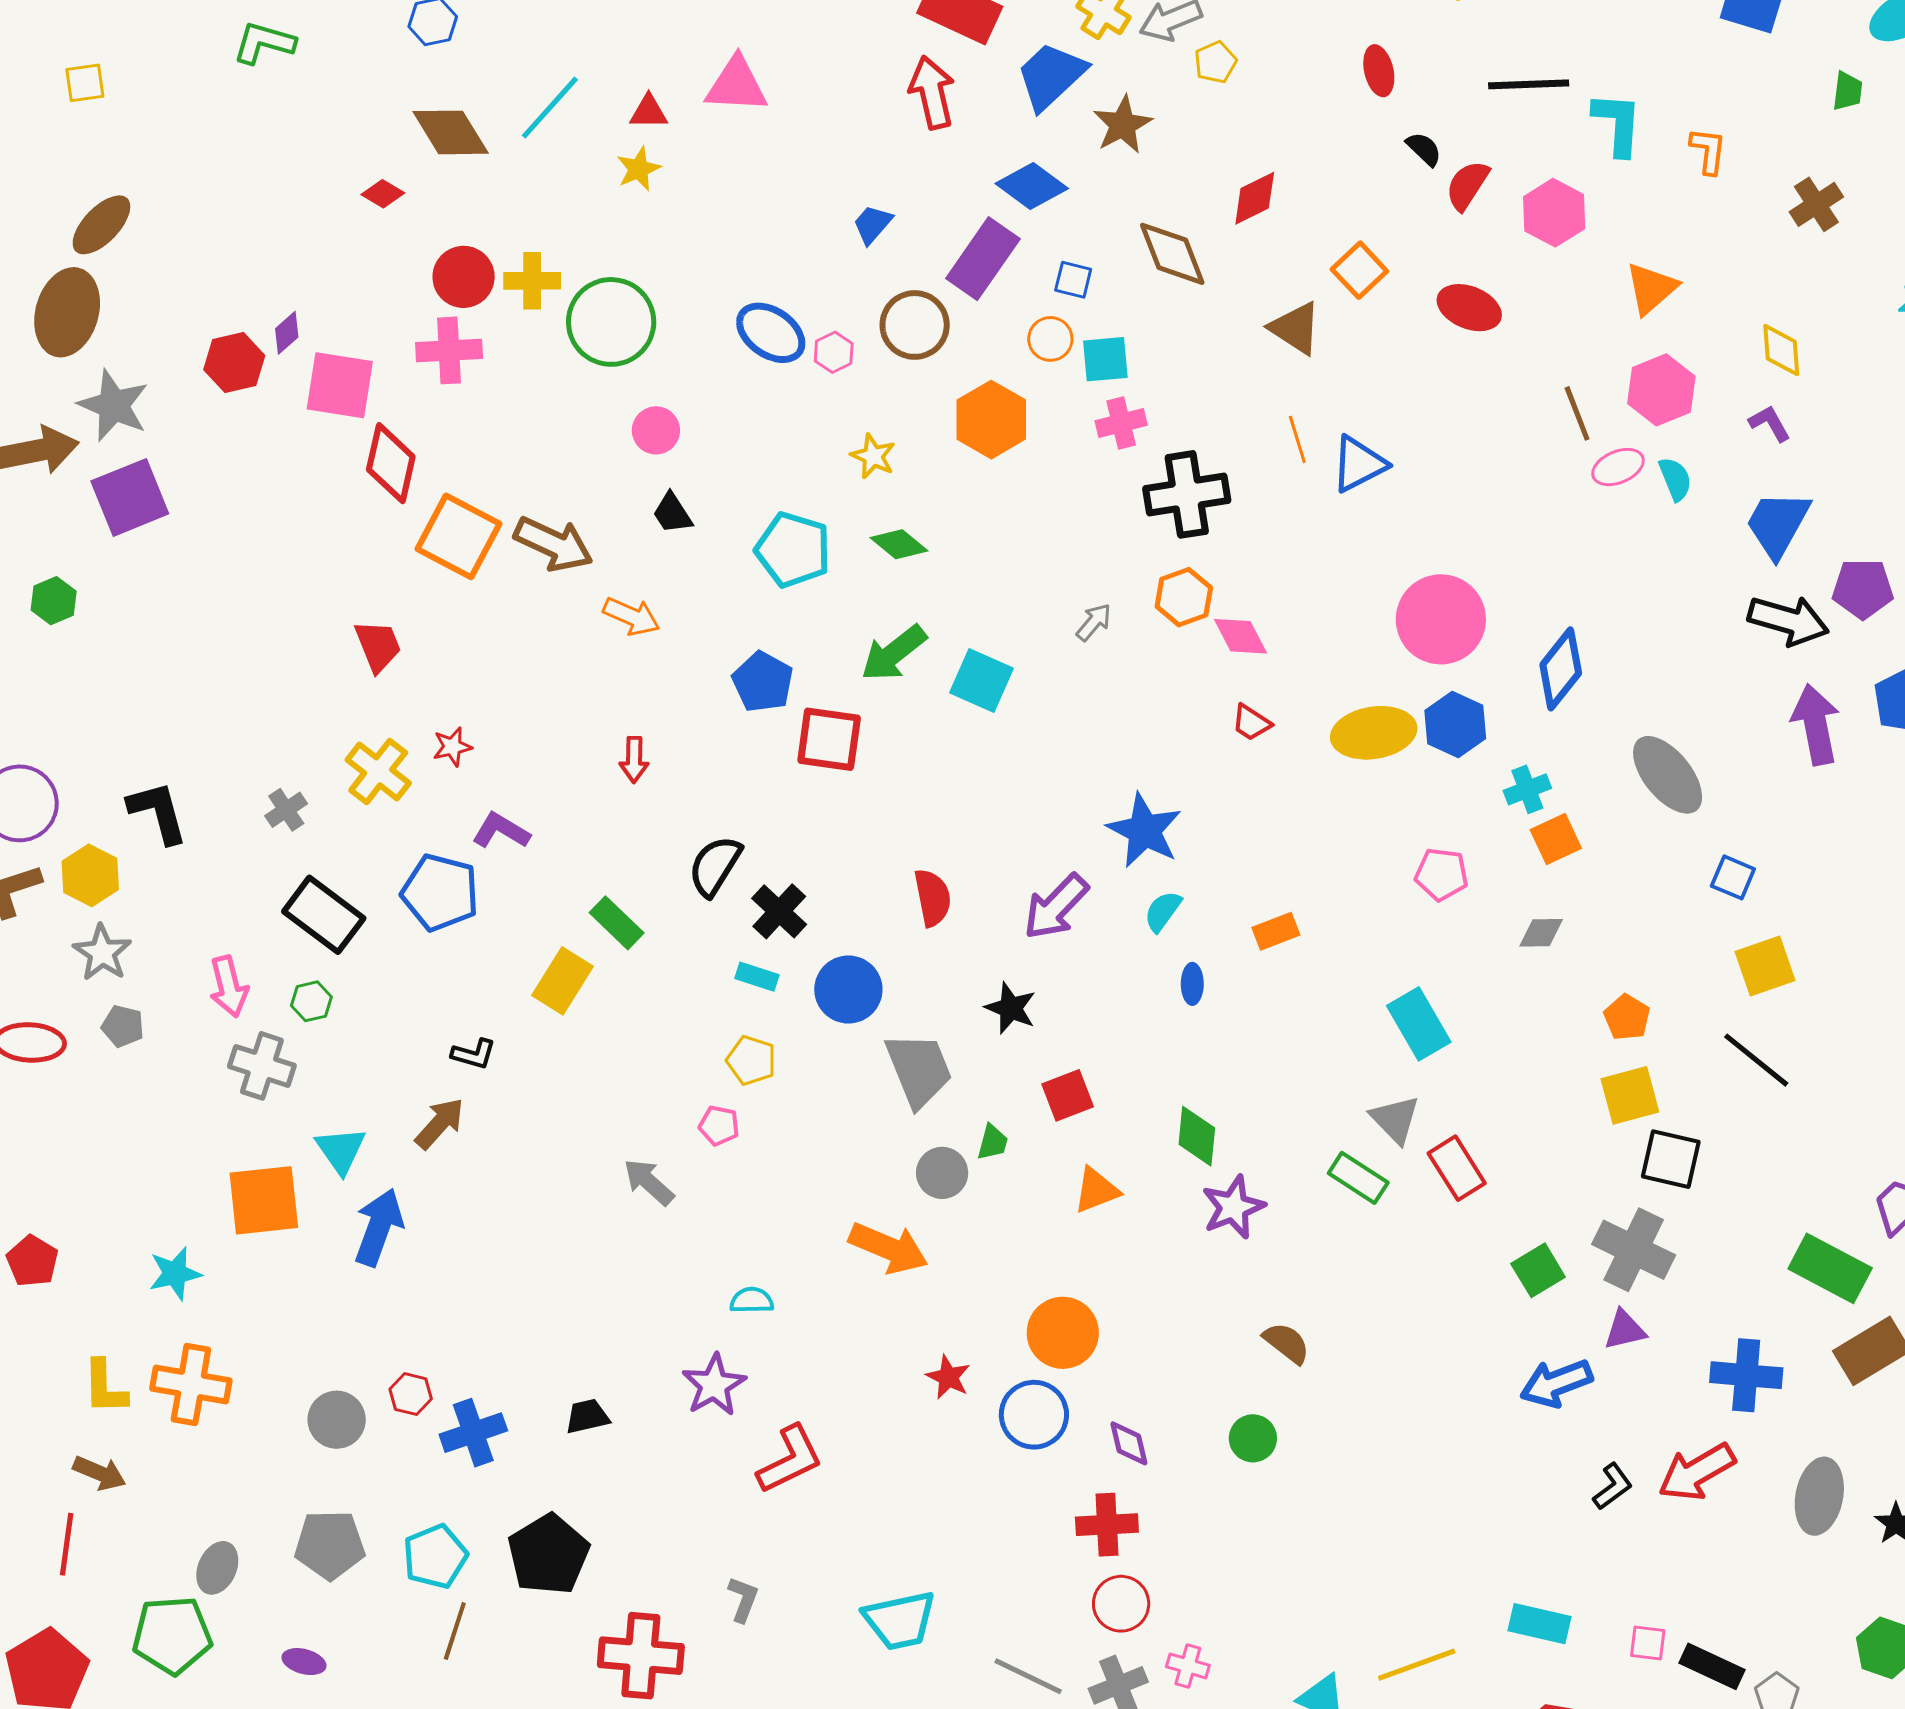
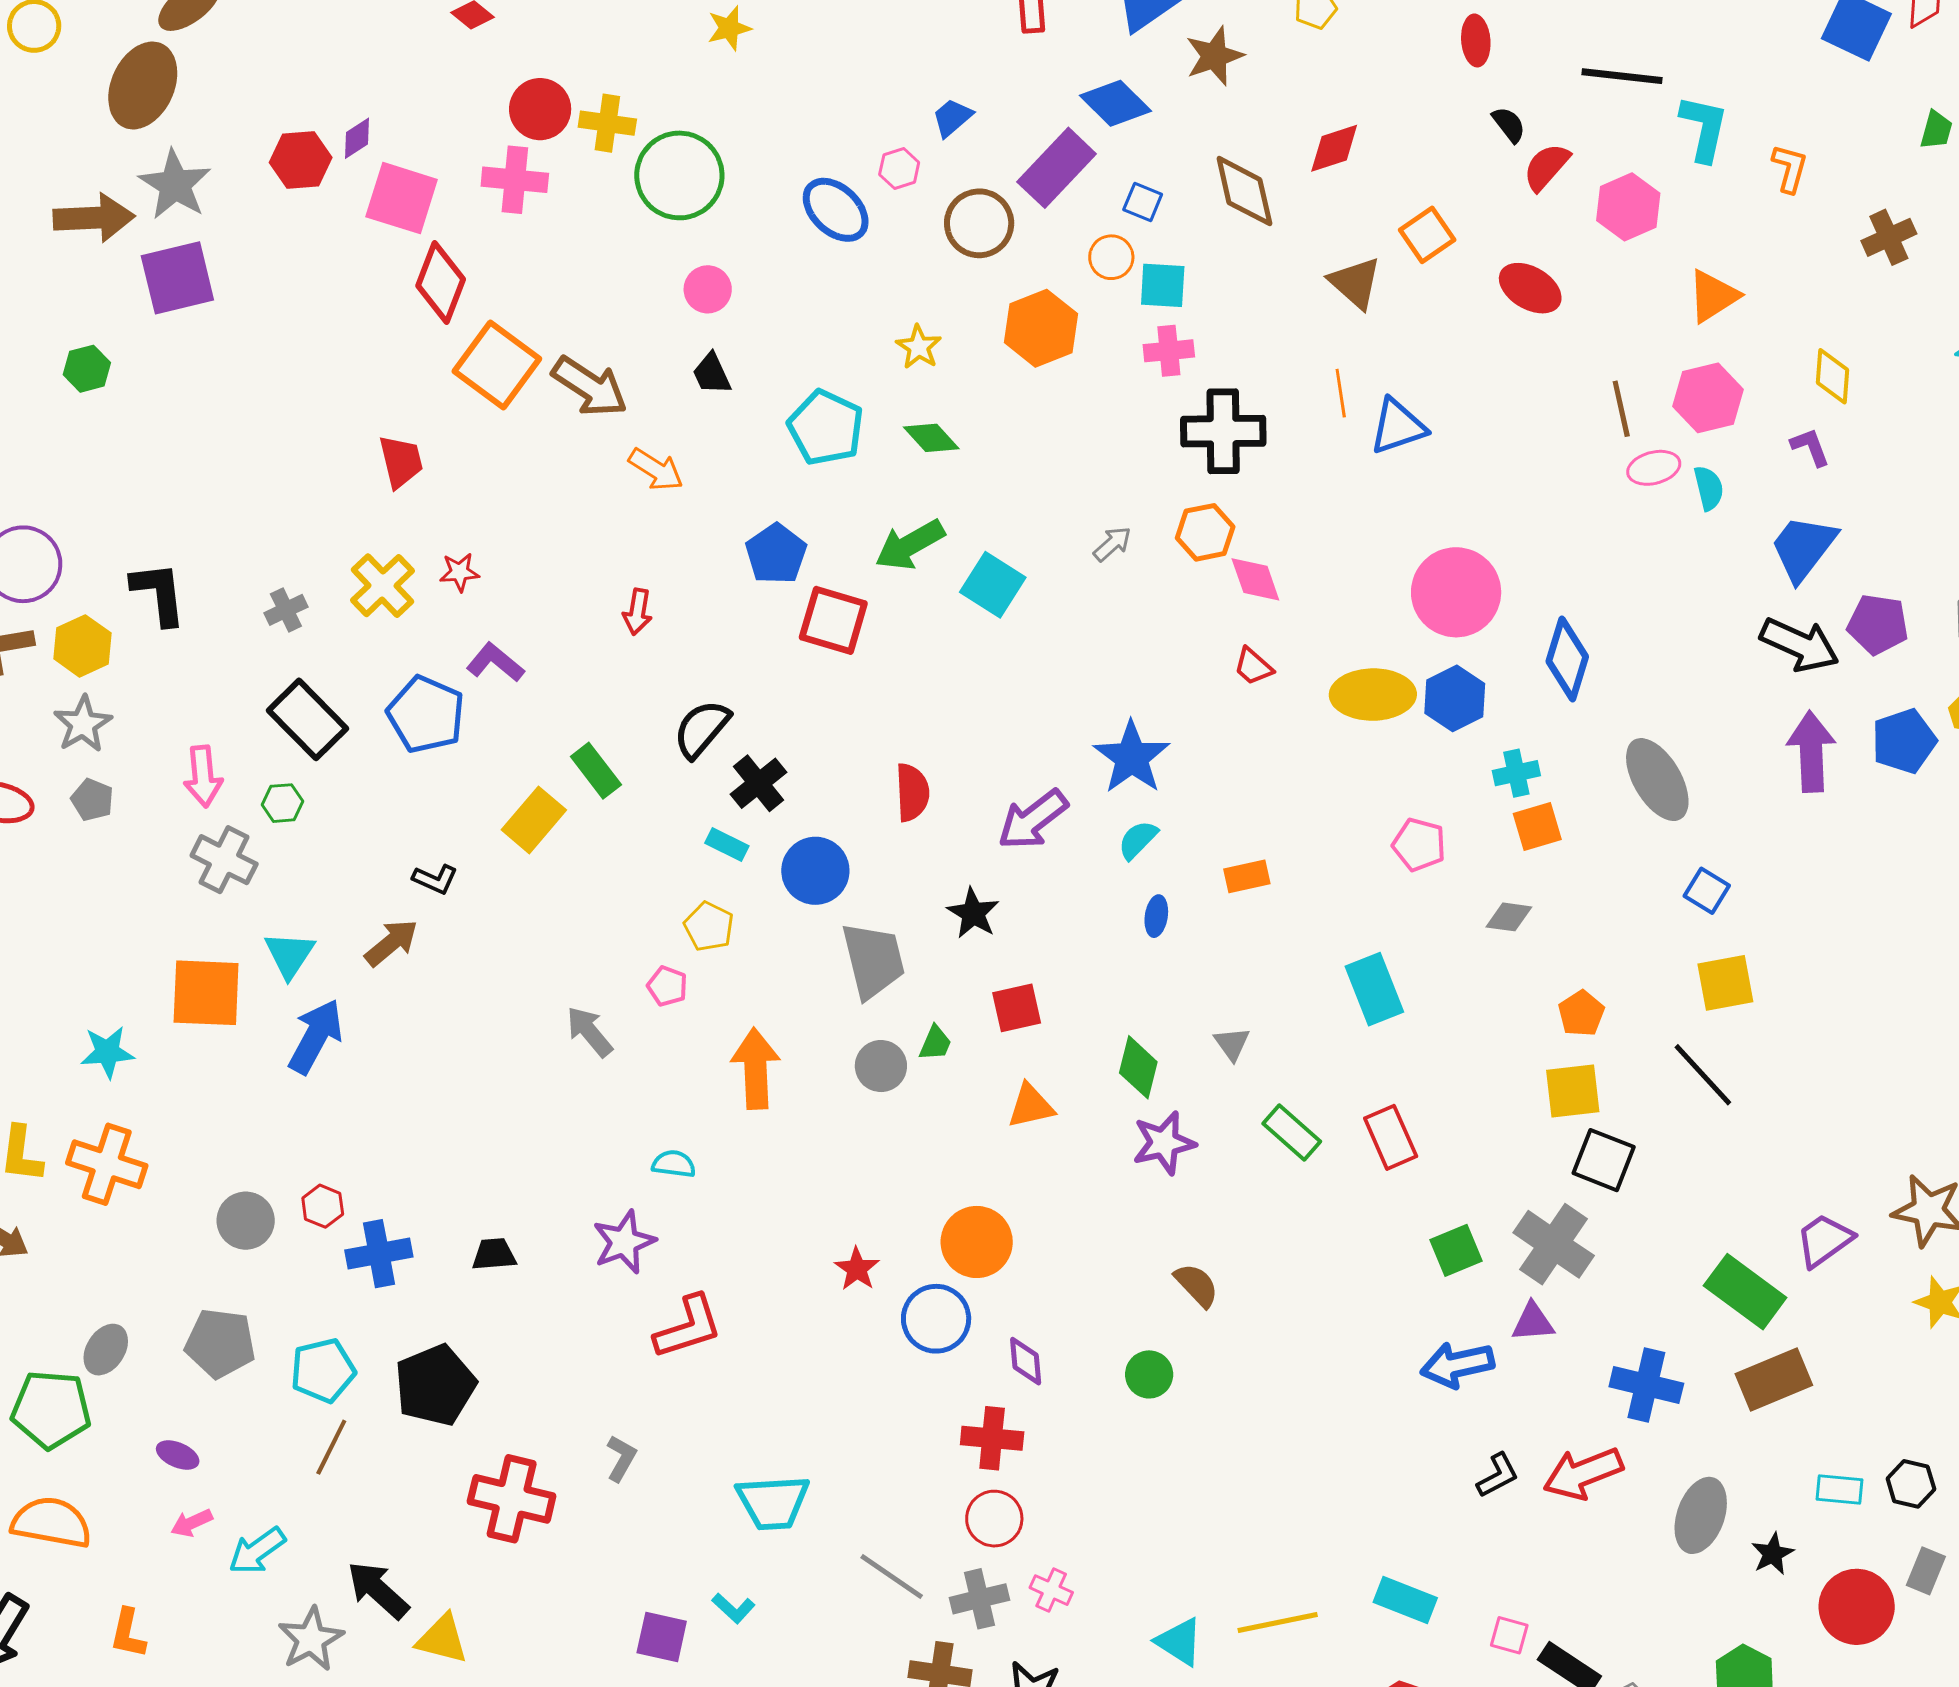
pink hexagon: (834, 352) -> (899, 169), moved
blue diamond: (1561, 669) -> (1567, 659), turned -30
gray triangle: (1395, 1119) -> (1232, 1044), moved, size x0.7
orange arrow: (889, 1248) -> (756, 1069), moved, turned -124

